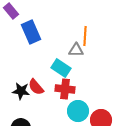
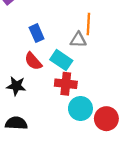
blue rectangle: (31, 32) -> (37, 33), moved, size x0.7
red semicircle: (36, 87) -> (33, 61), moved

